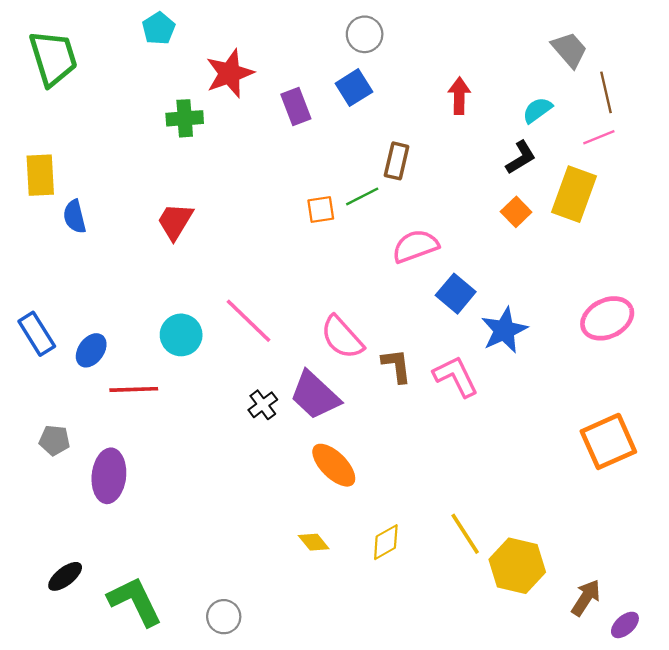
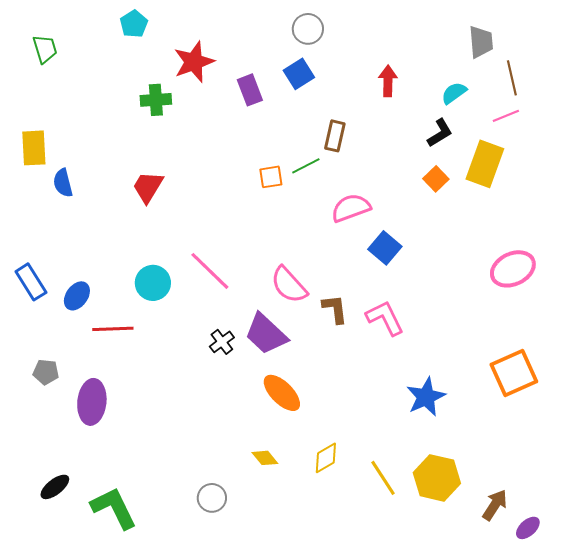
gray trapezoid: (569, 50) -> (481, 42), turned 36
green trapezoid: (53, 58) -> (45, 49), size x0.6
blue star: (504, 330) -> (426, 397), moved
yellow line: (465, 534) -> (383, 478), moved
gray circle: (224, 617) -> (212, 498), moved

